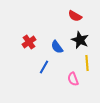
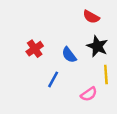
pink semicircle: (73, 79) -> (89, 94), turned -104

